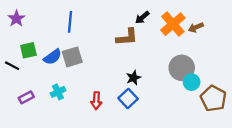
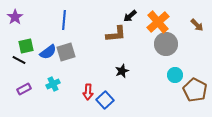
brown arrow: (196, 27) -> (197, 25), moved, turned -112
black line: (12, 66) -> (19, 60), moved
gray circle: (182, 68) -> (166, 44), moved
blue square: (128, 98) -> (105, 100), moved

